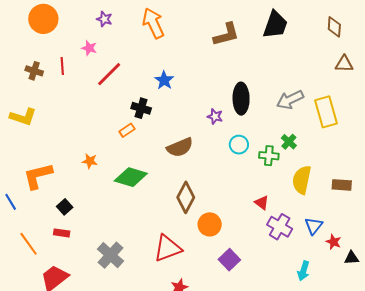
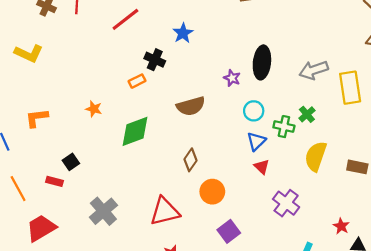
orange L-shape: (38, 176) -> (37, 118), size x0.7
green diamond: (131, 177) -> (135, 131), turned -44
brown diamond: (186, 197) -> (191, 160), size x0.7
red triangle: (262, 203) -> (262, 167), moved
black square: (65, 207) -> (71, 162), moved
blue triangle: (314, 226) -> (256, 141), moved

